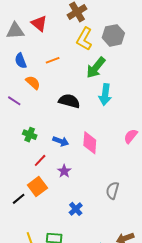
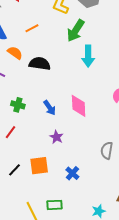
black semicircle: (69, 101) -> (40, 64), moved
blue arrow: (61, 141) -> (50, 108), turned 42
red line: (40, 160) -> (10, 132), moved
orange square: (37, 186) -> (39, 166), moved, turned 36

